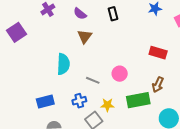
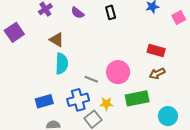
brown triangle: (85, 37) -> (57, 40), moved, turned -35
pink circle: (120, 74) -> (118, 72), size x1.5
brown arrow: (158, 85) -> (157, 73), moved, turned 42
blue cross: (79, 101) -> (78, 100), size x1.5

